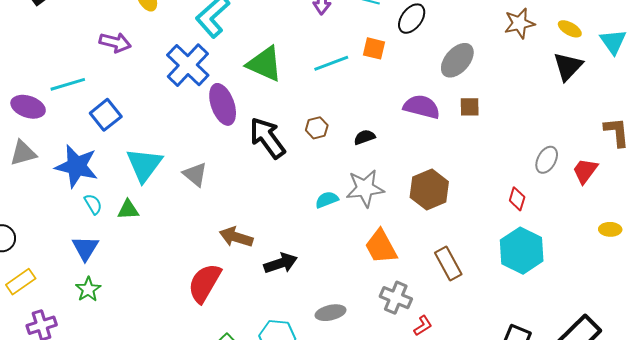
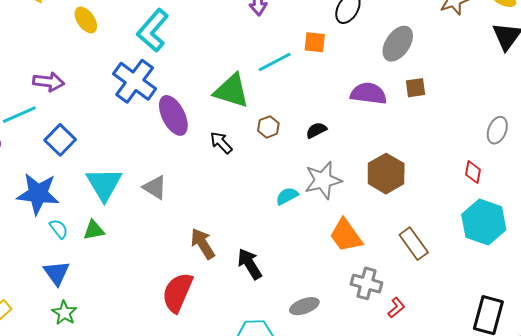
purple arrow: (115, 42) -> (49, 82), moved
green triangle: (265, 64) -> (231, 91), moved
black arrow: (267, 138) -> (221, 143), size x0.6
brown arrow: (236, 237) -> (203, 244), turned 48
black arrow: (281, 263) -> (250, 264), turned -96

